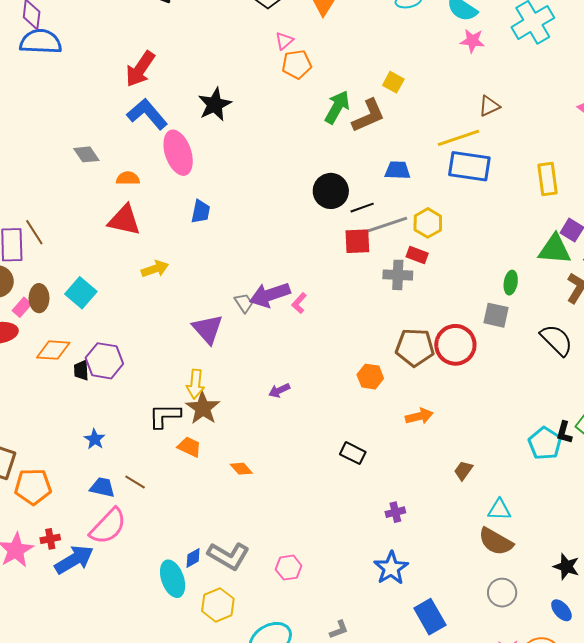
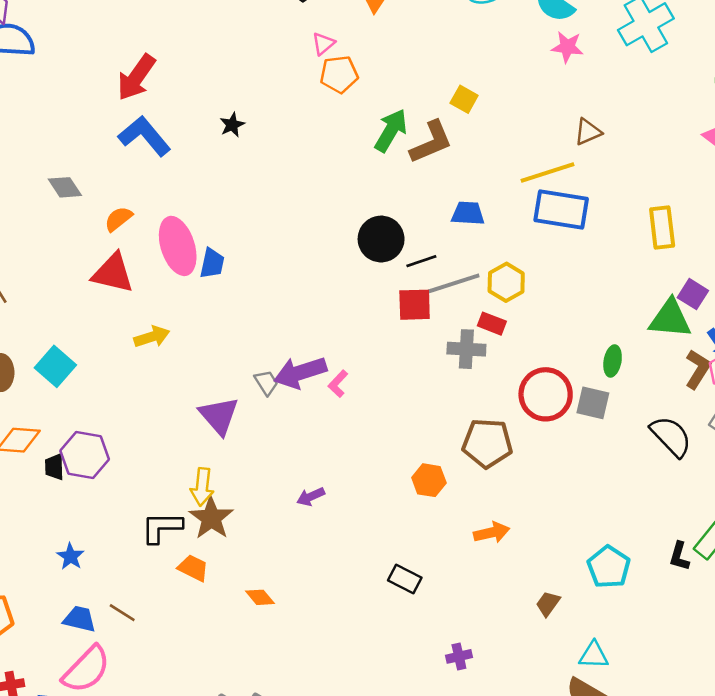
black star: (215, 104) -> (232, 125), size x0.6
pink ellipse: (178, 153) -> (178, 246), moved
orange semicircle: (128, 178) -> (118, 219), turned -40
red circle: (455, 345) -> (546, 394), moved
cyan pentagon: (545, 443) -> (609, 567), moved

